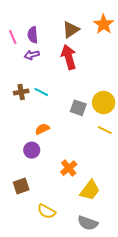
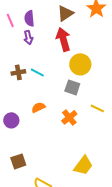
purple arrow: (32, 55) -> (28, 37), turned -88
yellow circle: (104, 103) -> (80, 64), moved
purple circle: (32, 150) -> (11, 120), moved
orange cross: (69, 168) -> (69, 117), moved

